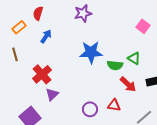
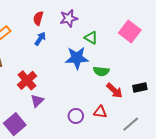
red semicircle: (38, 13) -> (38, 18), moved
pink square: (143, 26) -> (130, 32), size x1.5
blue arrow: (46, 36) -> (40, 39), moved
green triangle: (134, 58) -> (91, 38), moved

